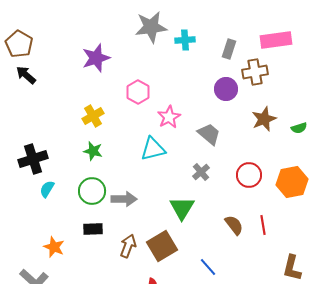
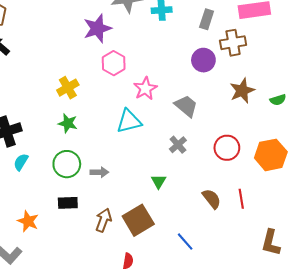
purple star: (96, 58) -> (97, 28), moved
gray arrow: (124, 199) -> (99, 172), size x0.7
green triangle: (182, 208) -> (159, 181), size x0.6

